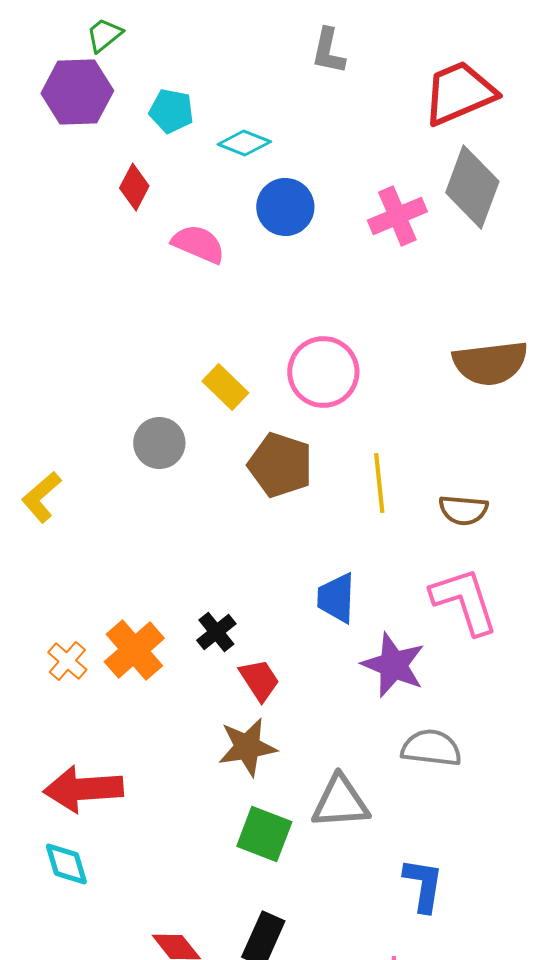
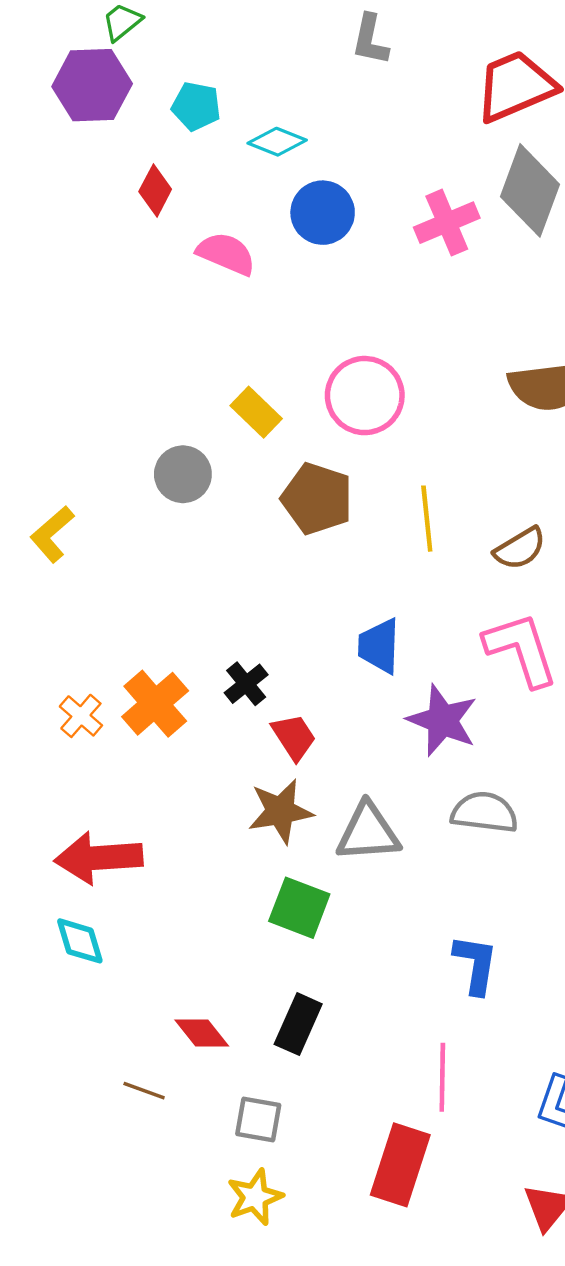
brown semicircle: (463, 510) -> (520, 549), turned -36
gray triangle: (340, 802) -> (368, 832), moved

